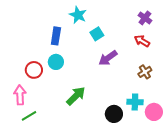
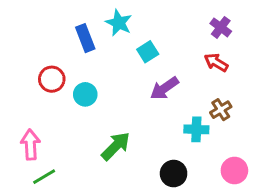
blue rectangle: (56, 36) -> (85, 38), moved, turned -30
red circle: (34, 70) -> (52, 79), moved
cyan cross: (135, 102) -> (196, 129), moved

